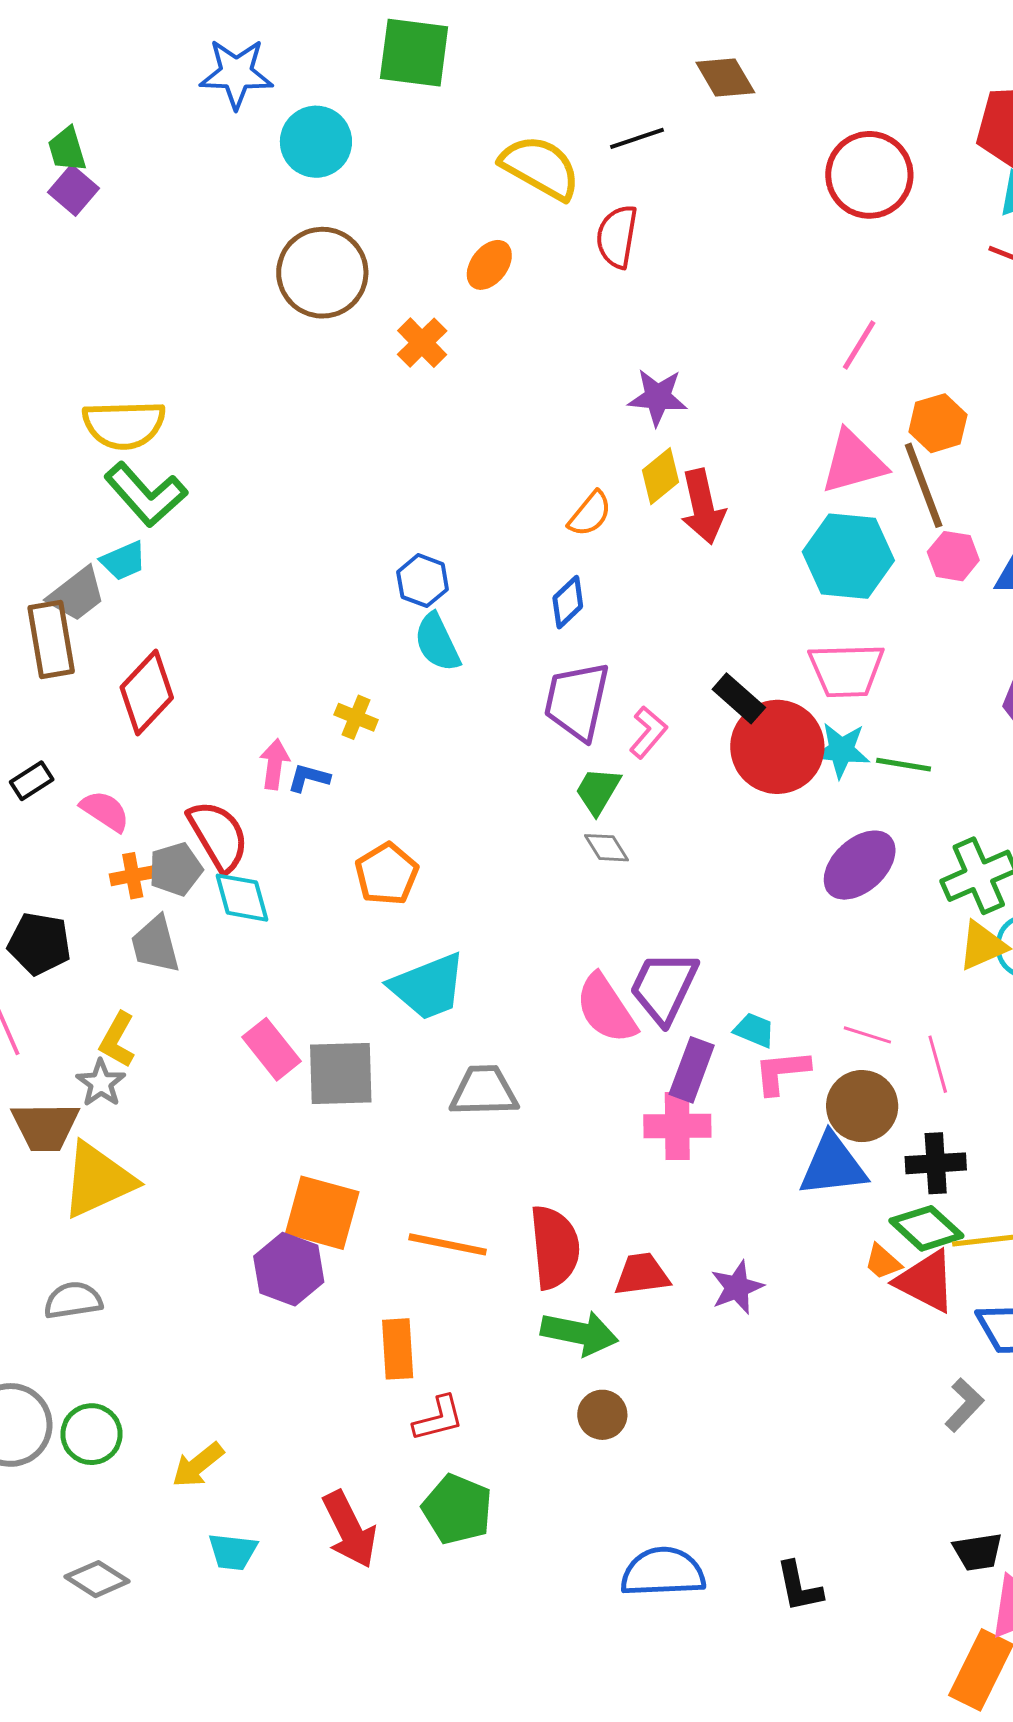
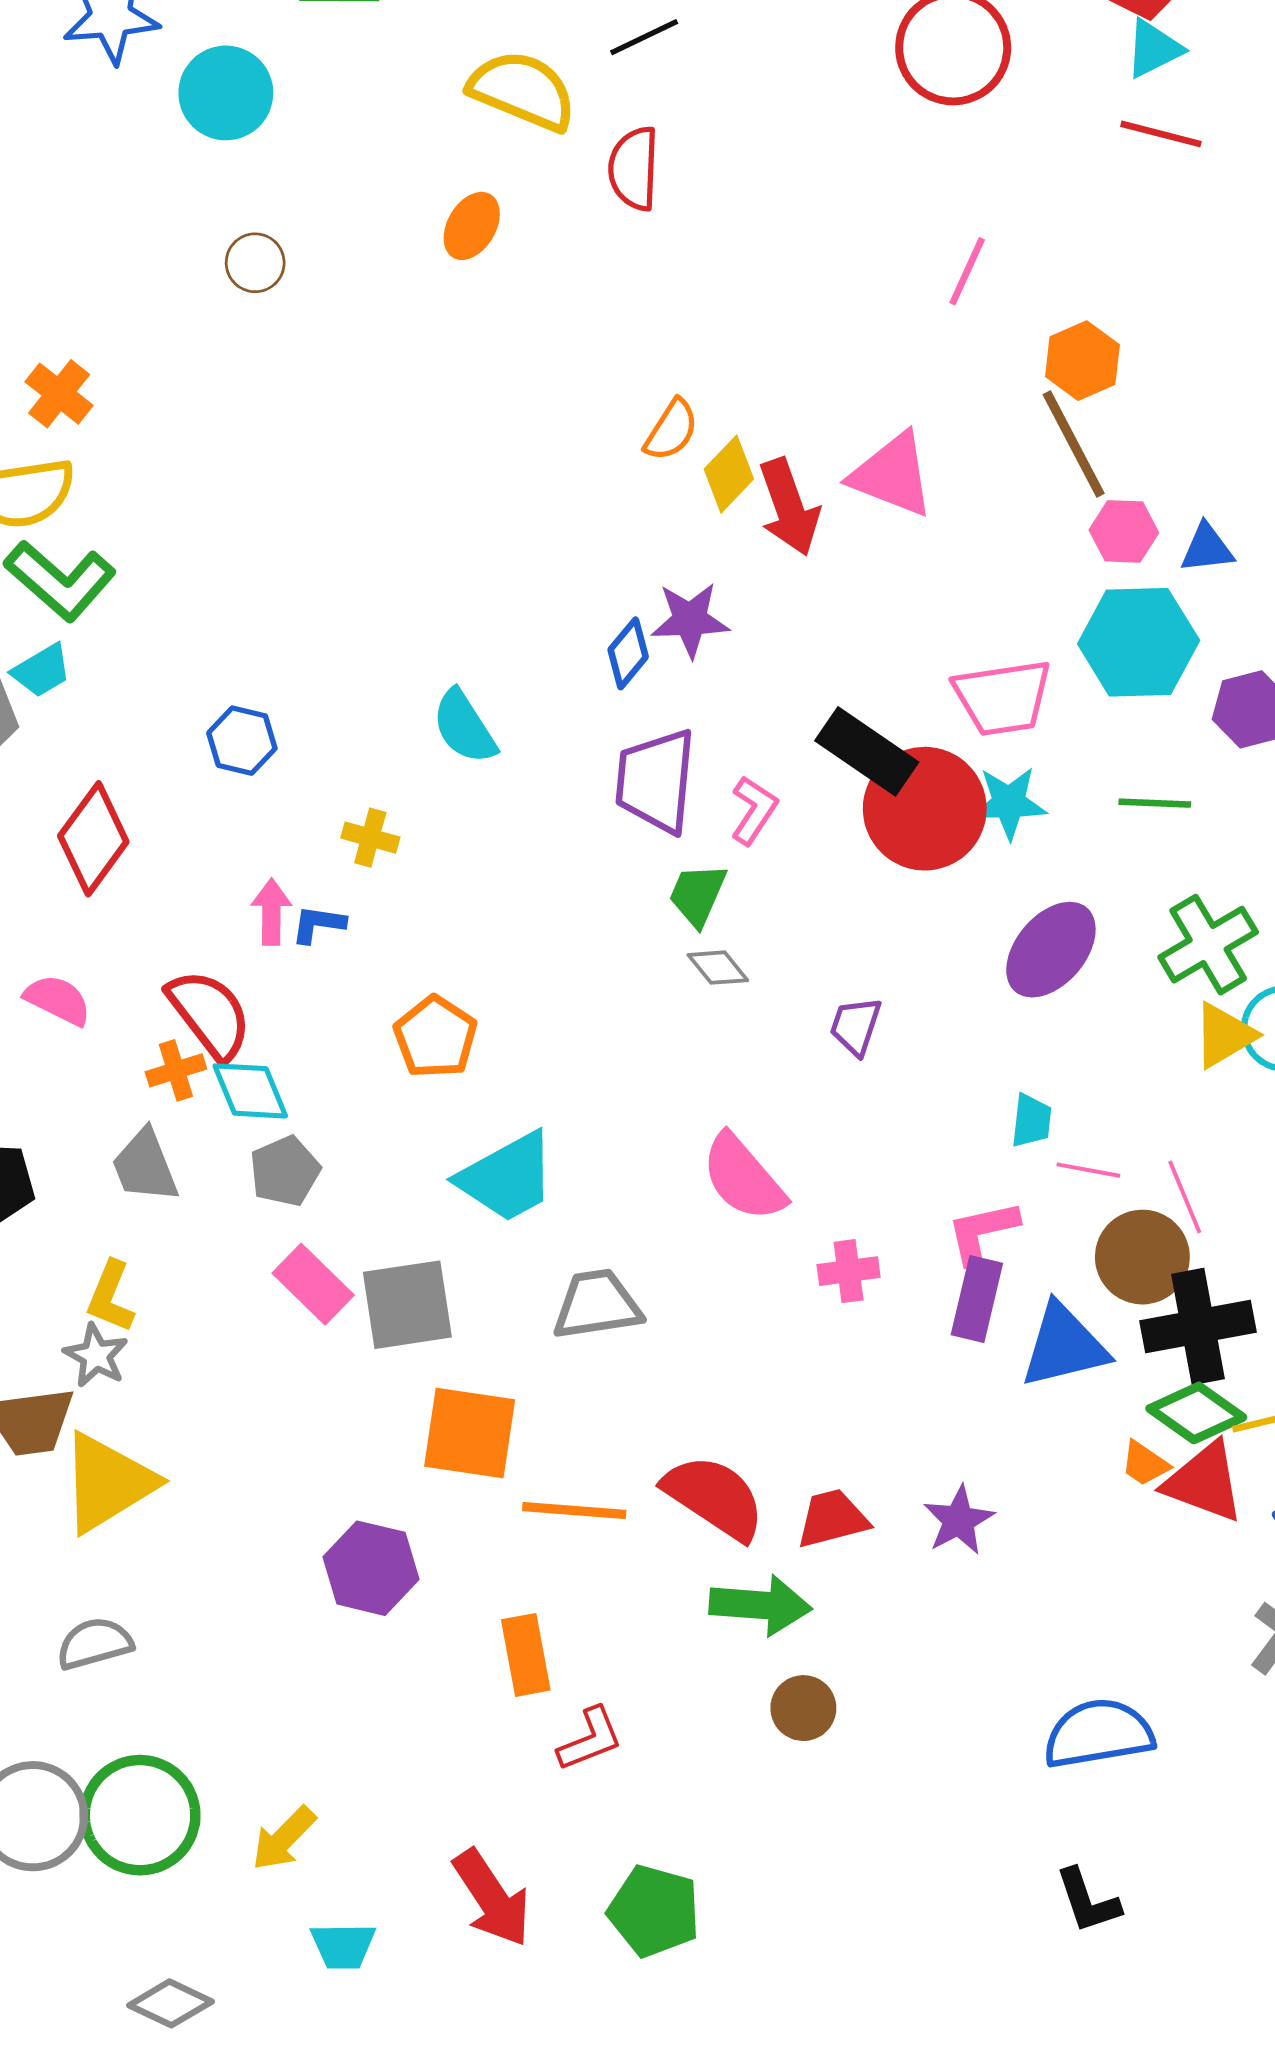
brown circle: (322, 273) -> (255, 263), size x0.5
orange cross: (422, 343) -> (59, 394), moved
purple star: (658, 397) -> (690, 620), moved
pink triangle: (853, 462) -> (892, 475), moved, turned 44
orange semicircle: (590, 514) -> (671, 430), moved
cyan hexagon: (848, 556) -> (1139, 642), moved
blue hexagon: (423, 581) -> (242, 741), moved
black rectangle: (739, 698) -> (867, 751), size x1.4
green line: (904, 765) -> (1155, 803), moved
gray pentagon: (176, 869) -> (285, 1171), moved
orange cross: (133, 876) -> (176, 1070), moved
purple trapezoid: (664, 987) -> (856, 1026), moved, size x0.6
cyan trapezoid: (754, 1030) -> (1031, 1121), moved, turned 81
purple rectangle: (692, 1070) -> (977, 1299), moved
brown circle: (862, 1106) -> (1142, 1257), moved
pink cross: (677, 1126) -> (849, 1271), moved, size x0.7
black cross: (936, 1163) -> (1198, 1327), size x1.4
orange square: (322, 1213) -> (470, 1433), moved
red semicircle: (555, 1247) -> (714, 1497), turned -44
green circle: (91, 1434) -> (140, 1815), size x1.5
green pentagon: (457, 1509) -> (654, 1911), moved
blue semicircle: (663, 1572) -> (1099, 1734), moved

